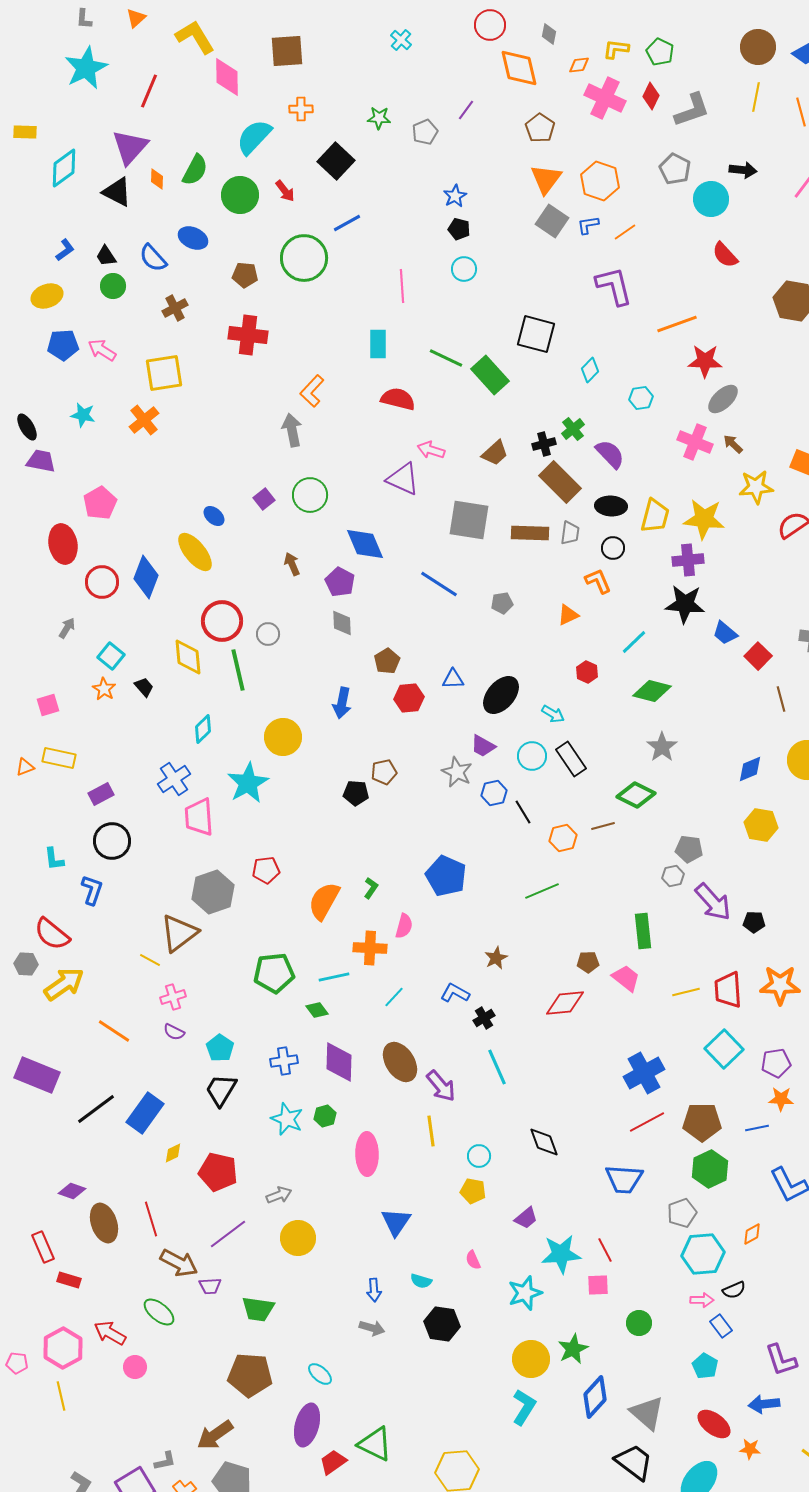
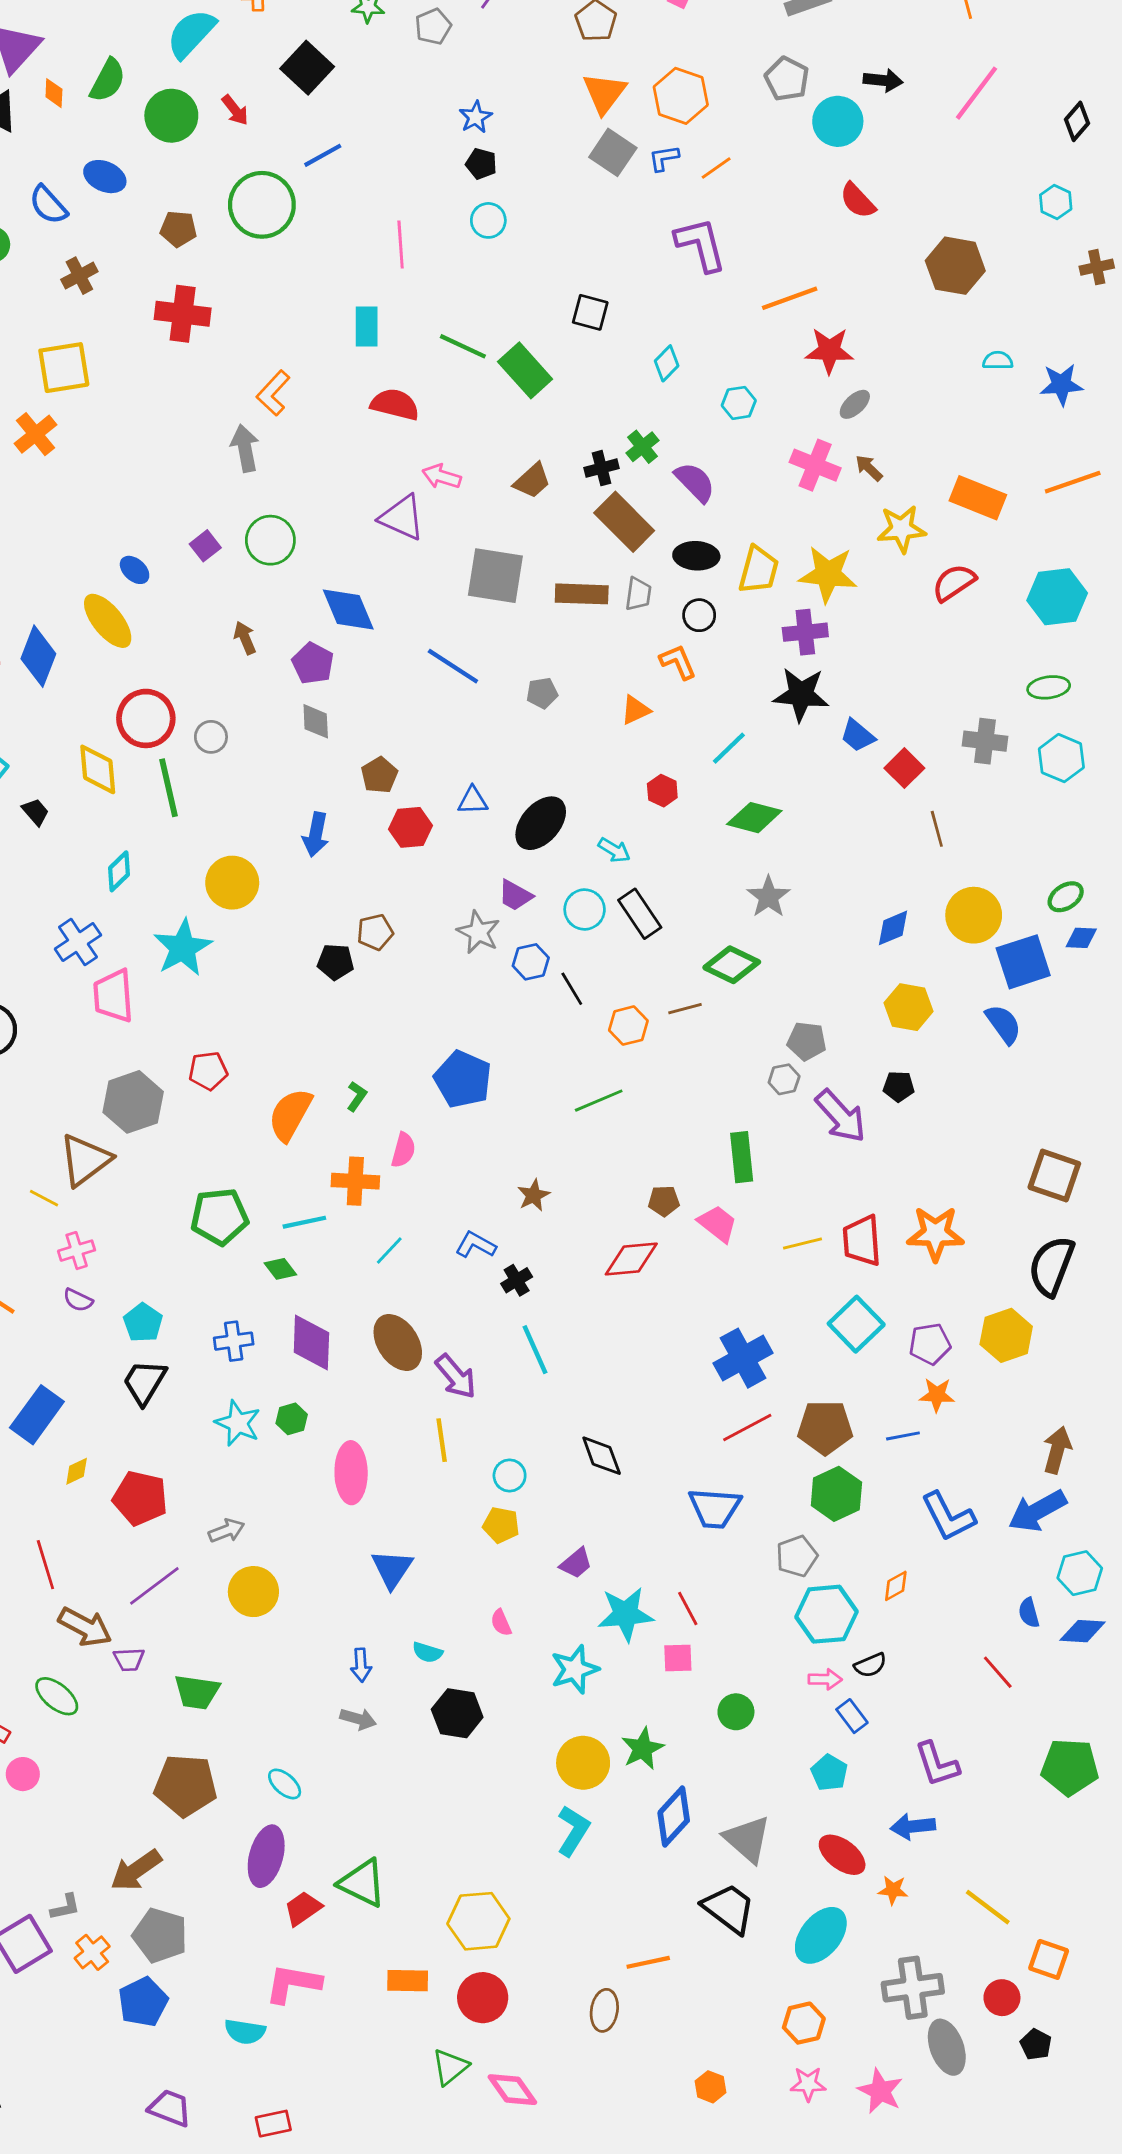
black square: (536, 334) -> (590, 312), size x0.7
gray ellipse: (723, 399) -> (855, 404), size x0.7
black pentagon: (754, 922) -> (899, 1086), moved

